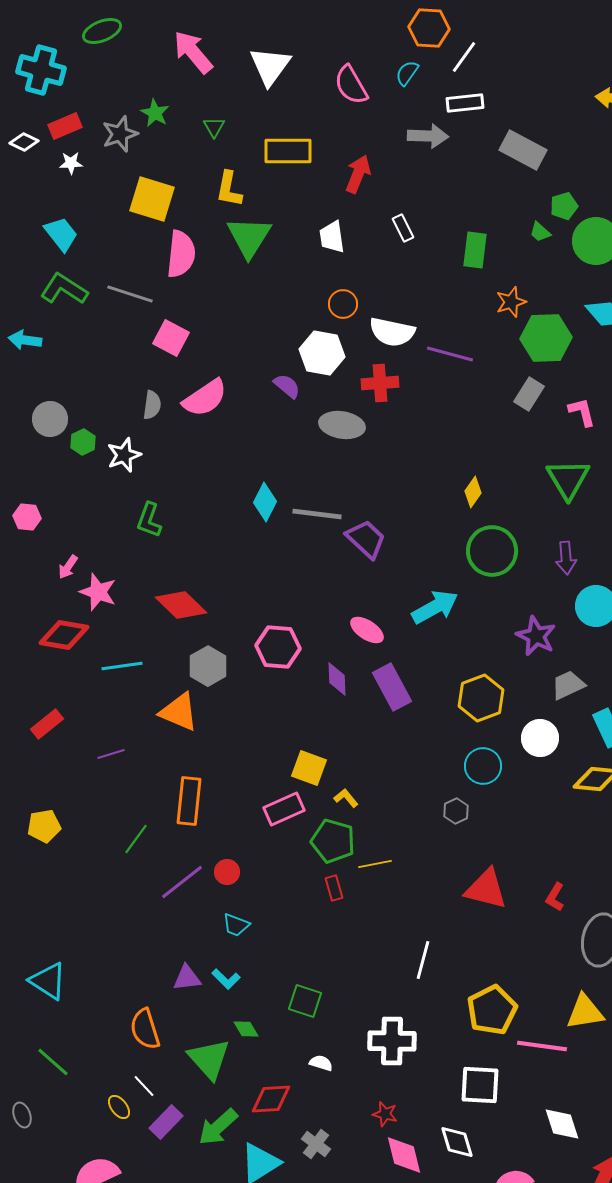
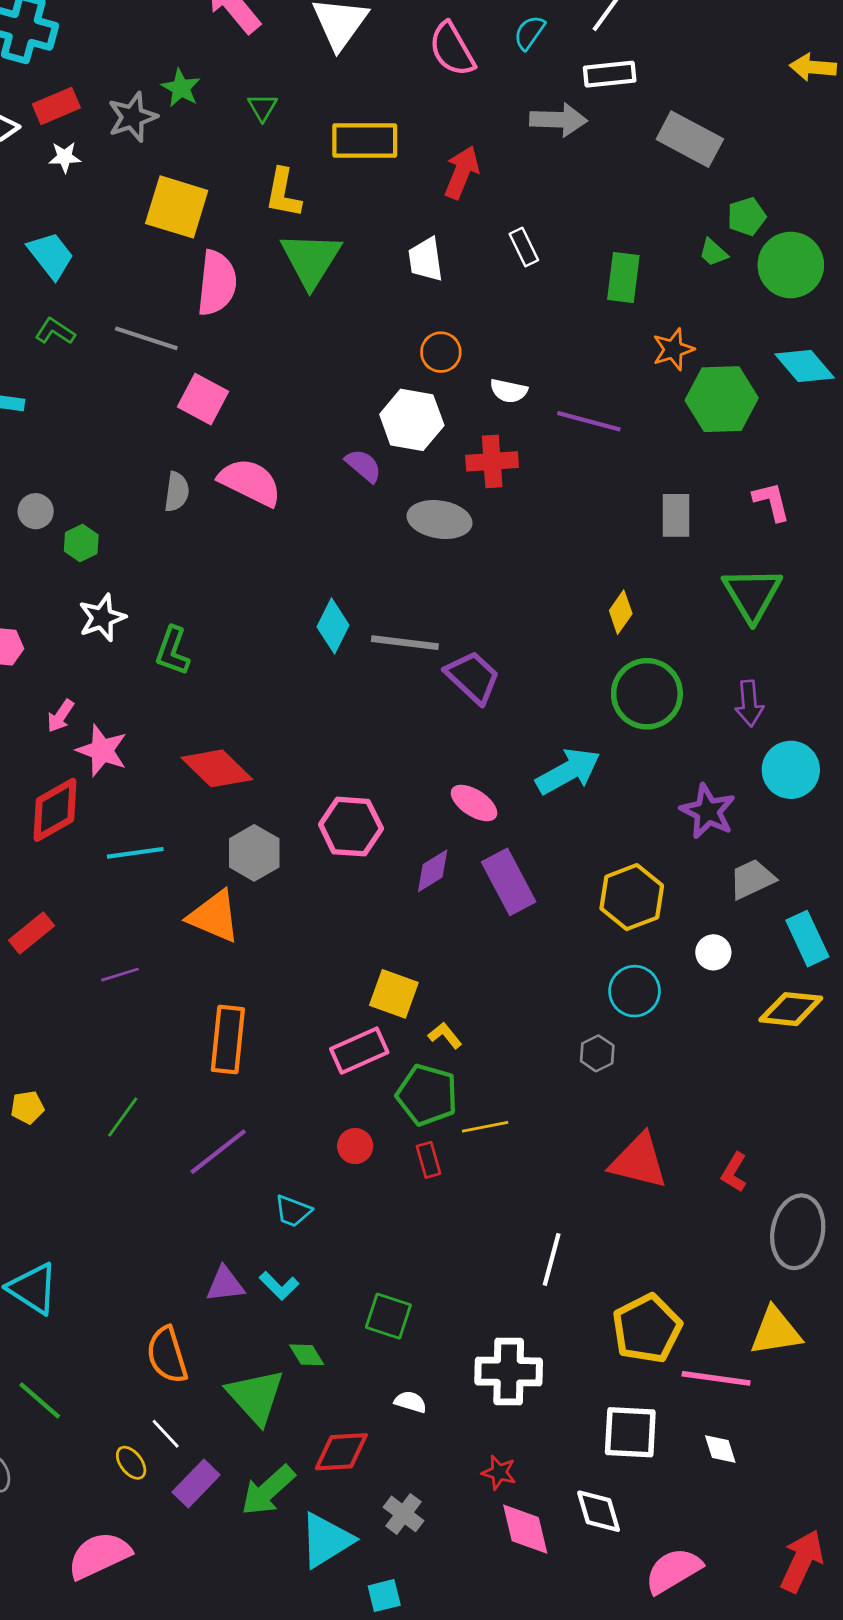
green L-shape: (64, 289) -> (55, 331), size x0.6
white semicircle: (392, 332) -> (509, 391), size x0.6
gray rectangle: (529, 394) -> (676, 515), moved, turned -32
pink semicircle: (205, 398) -> (250, 482), turned -120
gray circle: (50, 419) -> (36, 511), size x0.7
white star: (124, 455) -> (102, 618), moved
red diamond: (64, 635) -> (55, 810), turned -39
purple diamond: (337, 679) -> (433, 871), turned 60
white circle: (540, 738) -> (713, 952), size x0.7
yellow pentagon: (44, 826) -> (27, 1107), moved, size x0.7
green line: (136, 839) -> (123, 1117), moved
red circle: (227, 872) -> (355, 1146), moved
white diamond: (562, 1124) -> (720, 1449), moved, size x0.7

